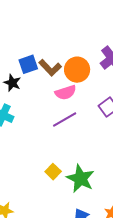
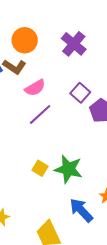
orange circle: (77, 70) -> (25, 40), moved

